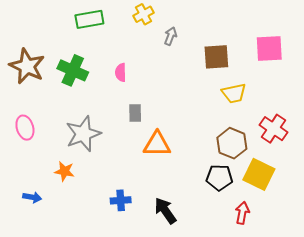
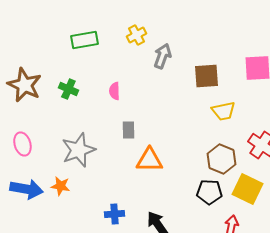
gray arrow: (171, 36) -> (162, 56), size x1.4
green cross: (73, 70) -> (68, 89), size x0.7
blue arrow: (32, 197) -> (26, 189), moved, size x1.8

